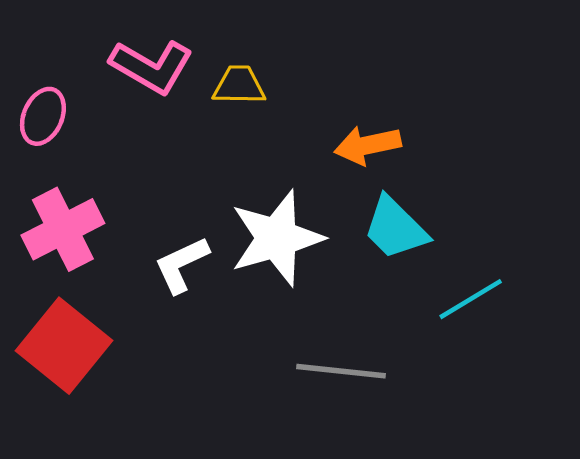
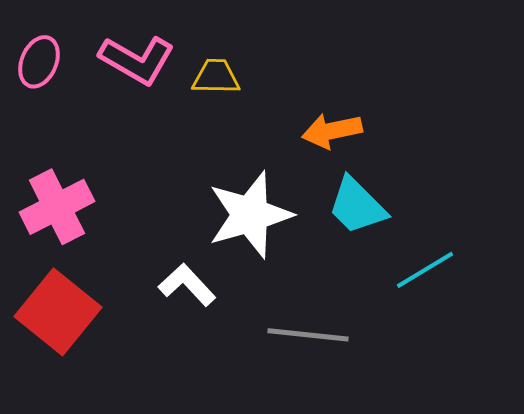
pink ellipse: (43, 116) -> (39, 62), moved
white L-shape: (181, 265) -> (187, 285), moved, turned 72

